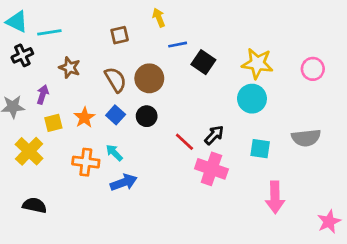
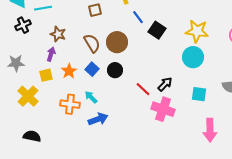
blue line: (178, 45) -> (138, 17), turned 64
purple arrow: (43, 95) -> (51, 54), moved

